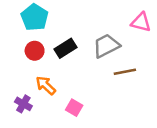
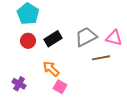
pink triangle: (141, 22) -> (114, 38), moved
orange arrow: (46, 85) -> (51, 69), moved

